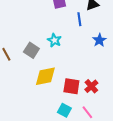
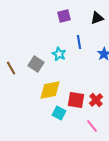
blue line: (79, 19) -> (79, 42), moved
cyan square: (64, 110) -> (59, 113), moved

